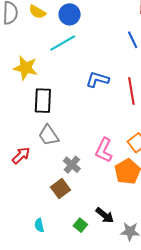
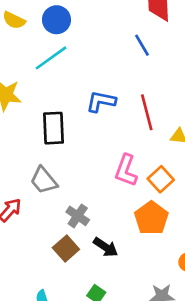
black rectangle: (43, 101) -> (54, 128), moved
pink L-shape: (104, 150) -> (126, 170), moved
black arrow: (105, 215) -> (106, 247), moved

